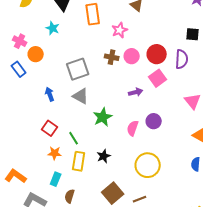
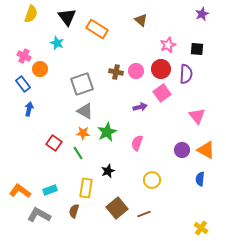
orange rectangle: (93, 14) -> (97, 29), turned -50
pink star: (120, 30) -> (168, 45), moved
blue arrow: (50, 94) -> (29, 109), moved, turned 32
purple circle: (154, 121) -> (182, 150), moved
orange star: (55, 153) -> (83, 133), moved
yellow rectangle: (79, 161) -> (86, 188), moved
yellow circle: (148, 165) -> (152, 180), size x0.7
cyan rectangle: (56, 179) -> (50, 190), moved, turned 48

